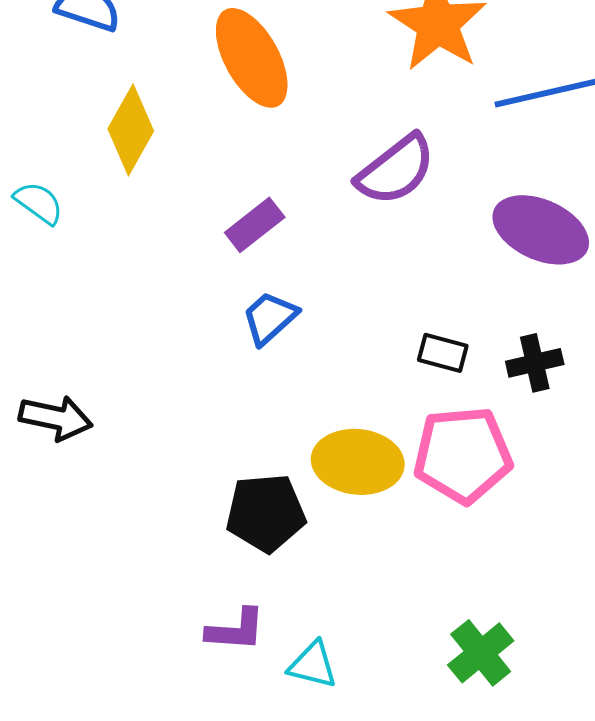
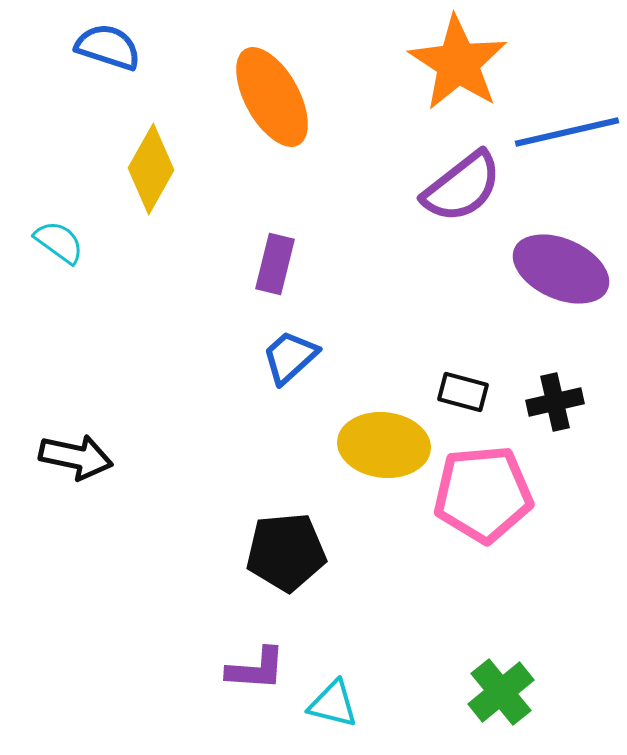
purple semicircle: (396, 170) -> (462, 187), moved
purple rectangle: (255, 225) -> (275, 264), turned -38
yellow ellipse: (358, 462) -> (384, 445), moved

